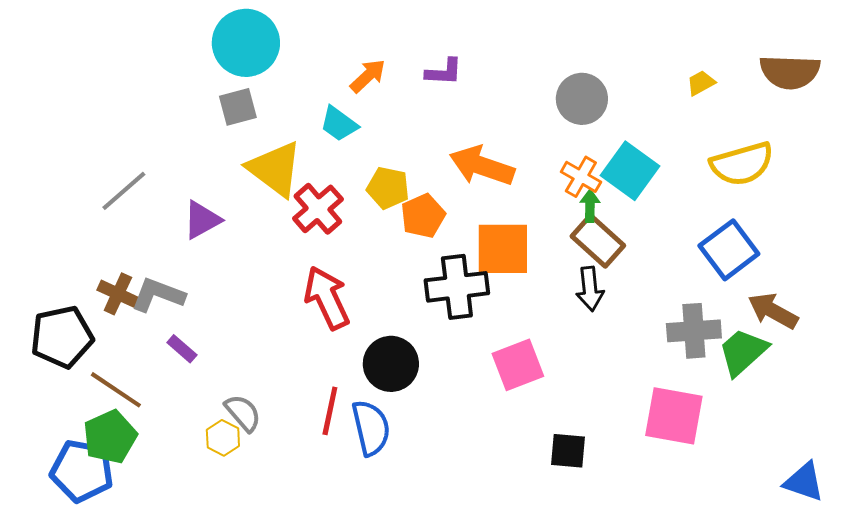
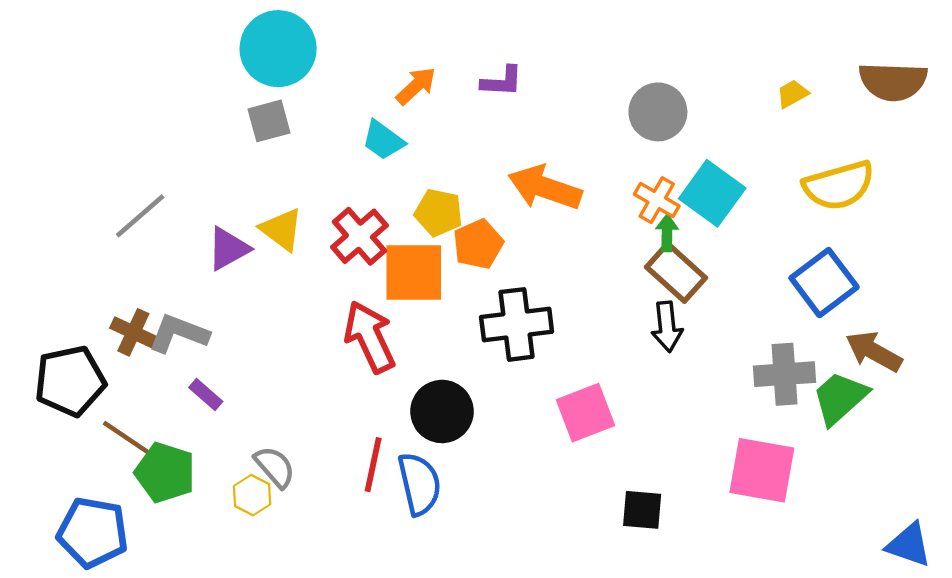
yellow triangle: (275, 169) -> (281, 229), moved, size x0.7
orange square: (503, 249) -> (414, 272), moved
green pentagon: (110, 437) -> (165, 473), moved, turned -30

